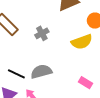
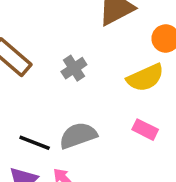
pink rectangle: (85, 83) -> (145, 130), moved

